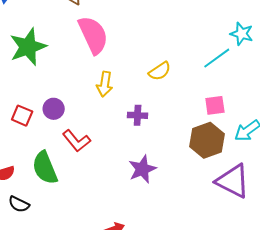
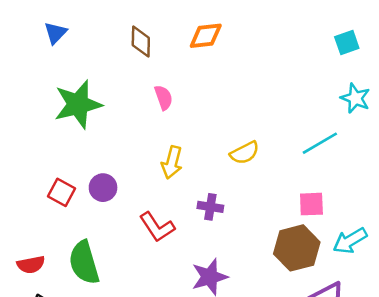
cyan star: (242, 34) -> (355, 98), moved
pink semicircle: (93, 35) -> (164, 98), size x0.5
red L-shape: (77, 141) -> (157, 227), moved

